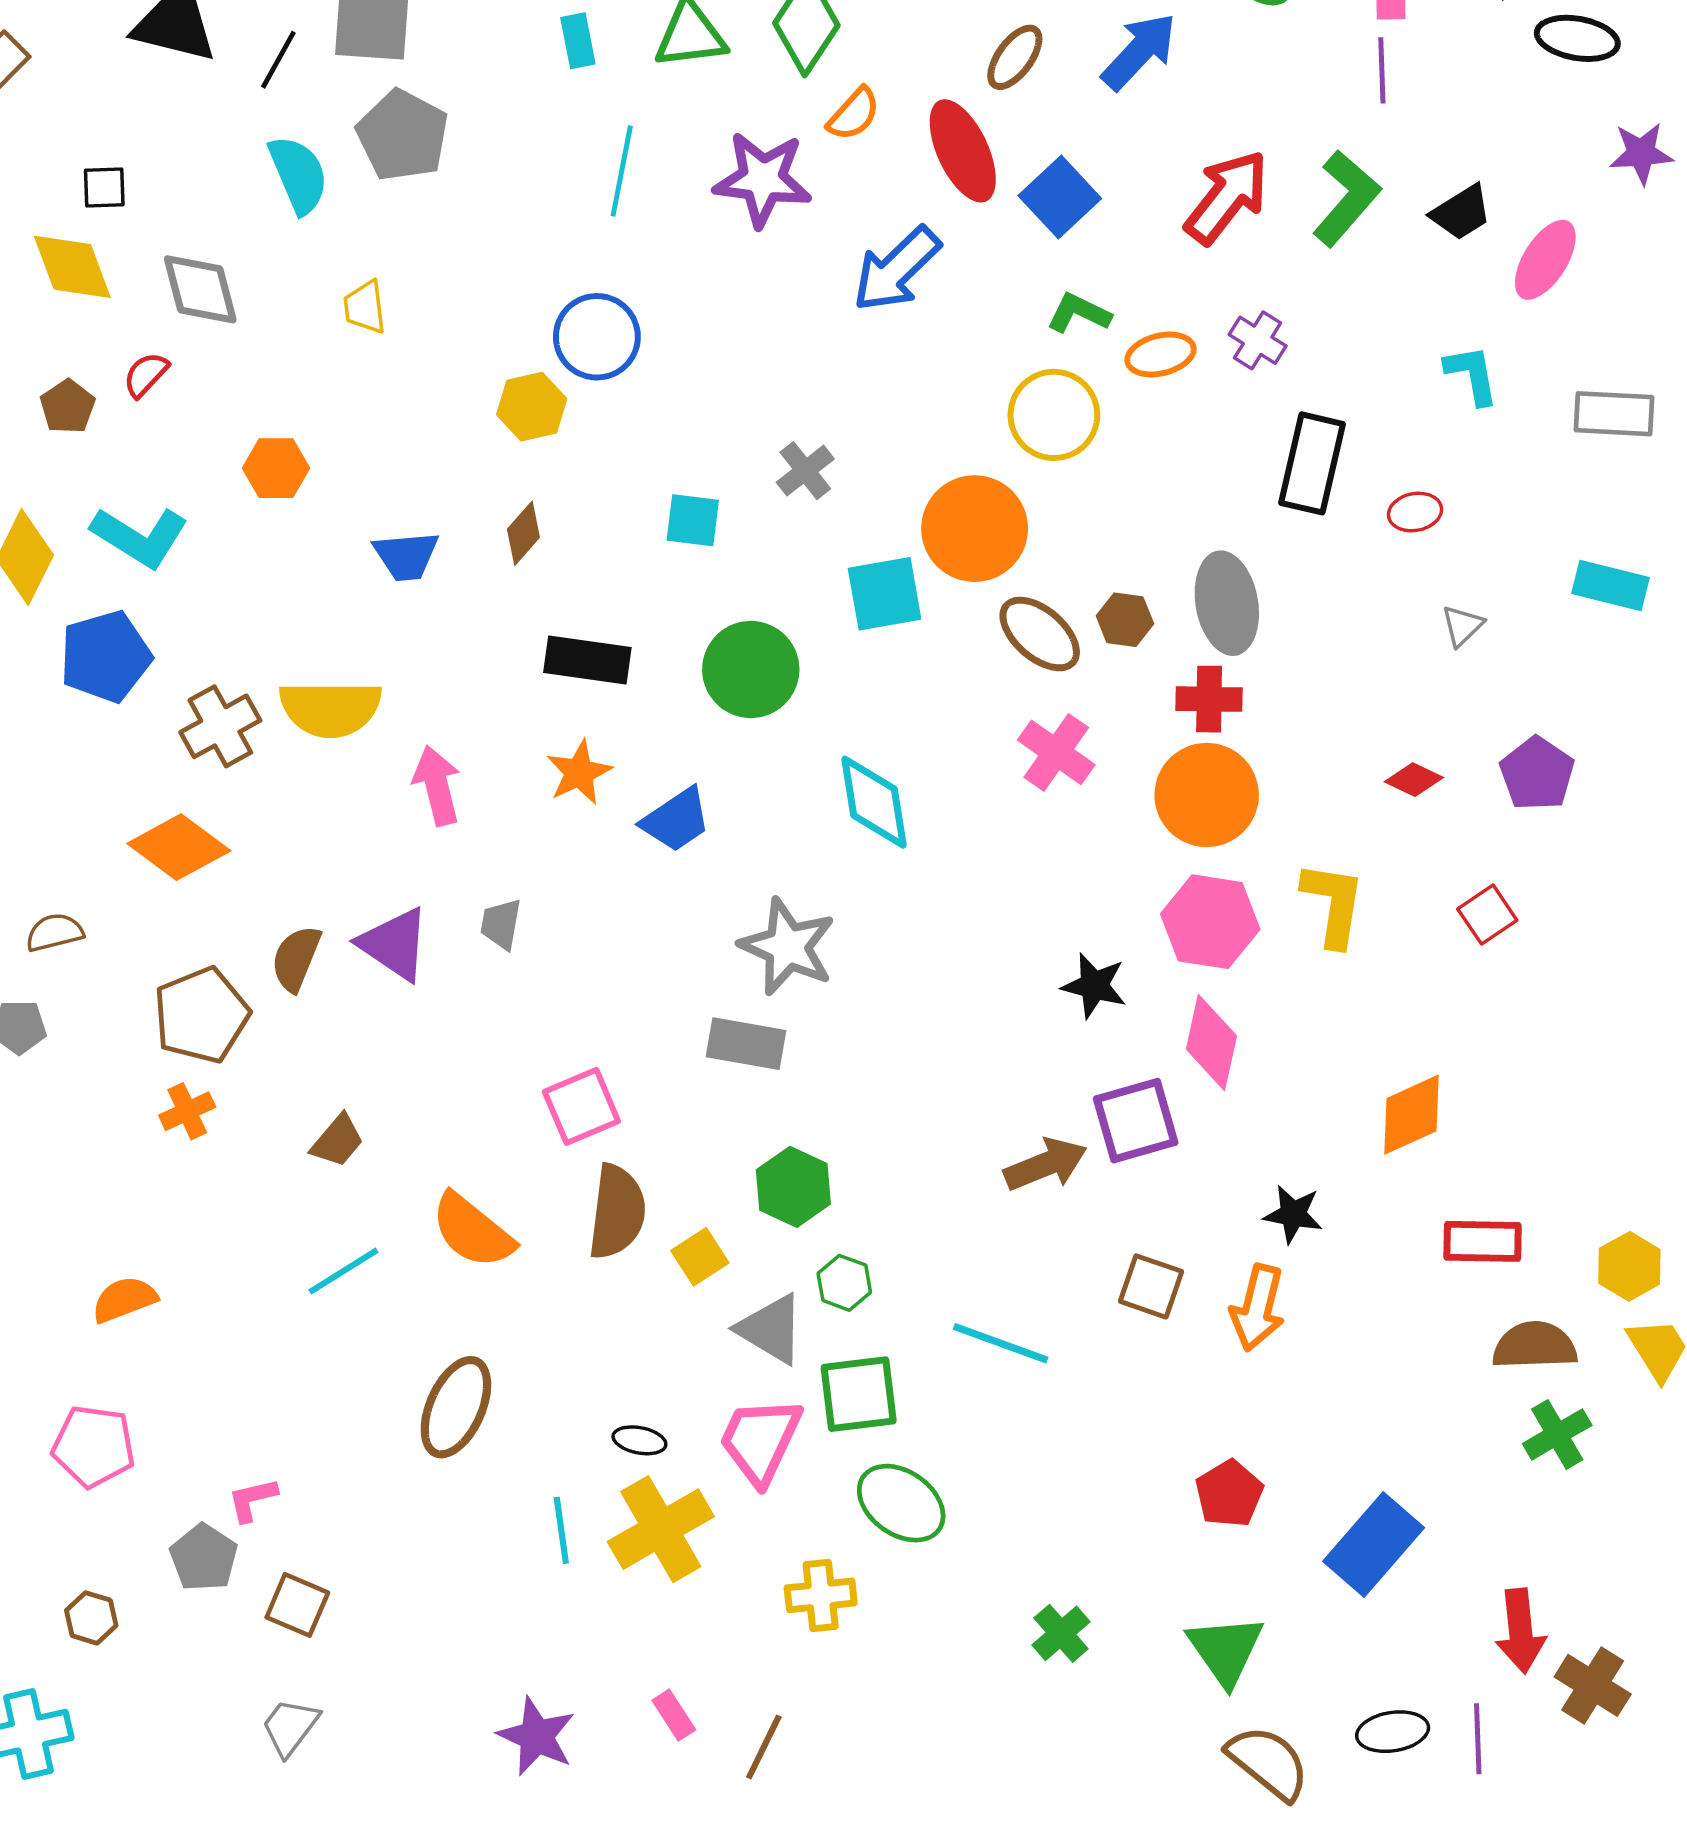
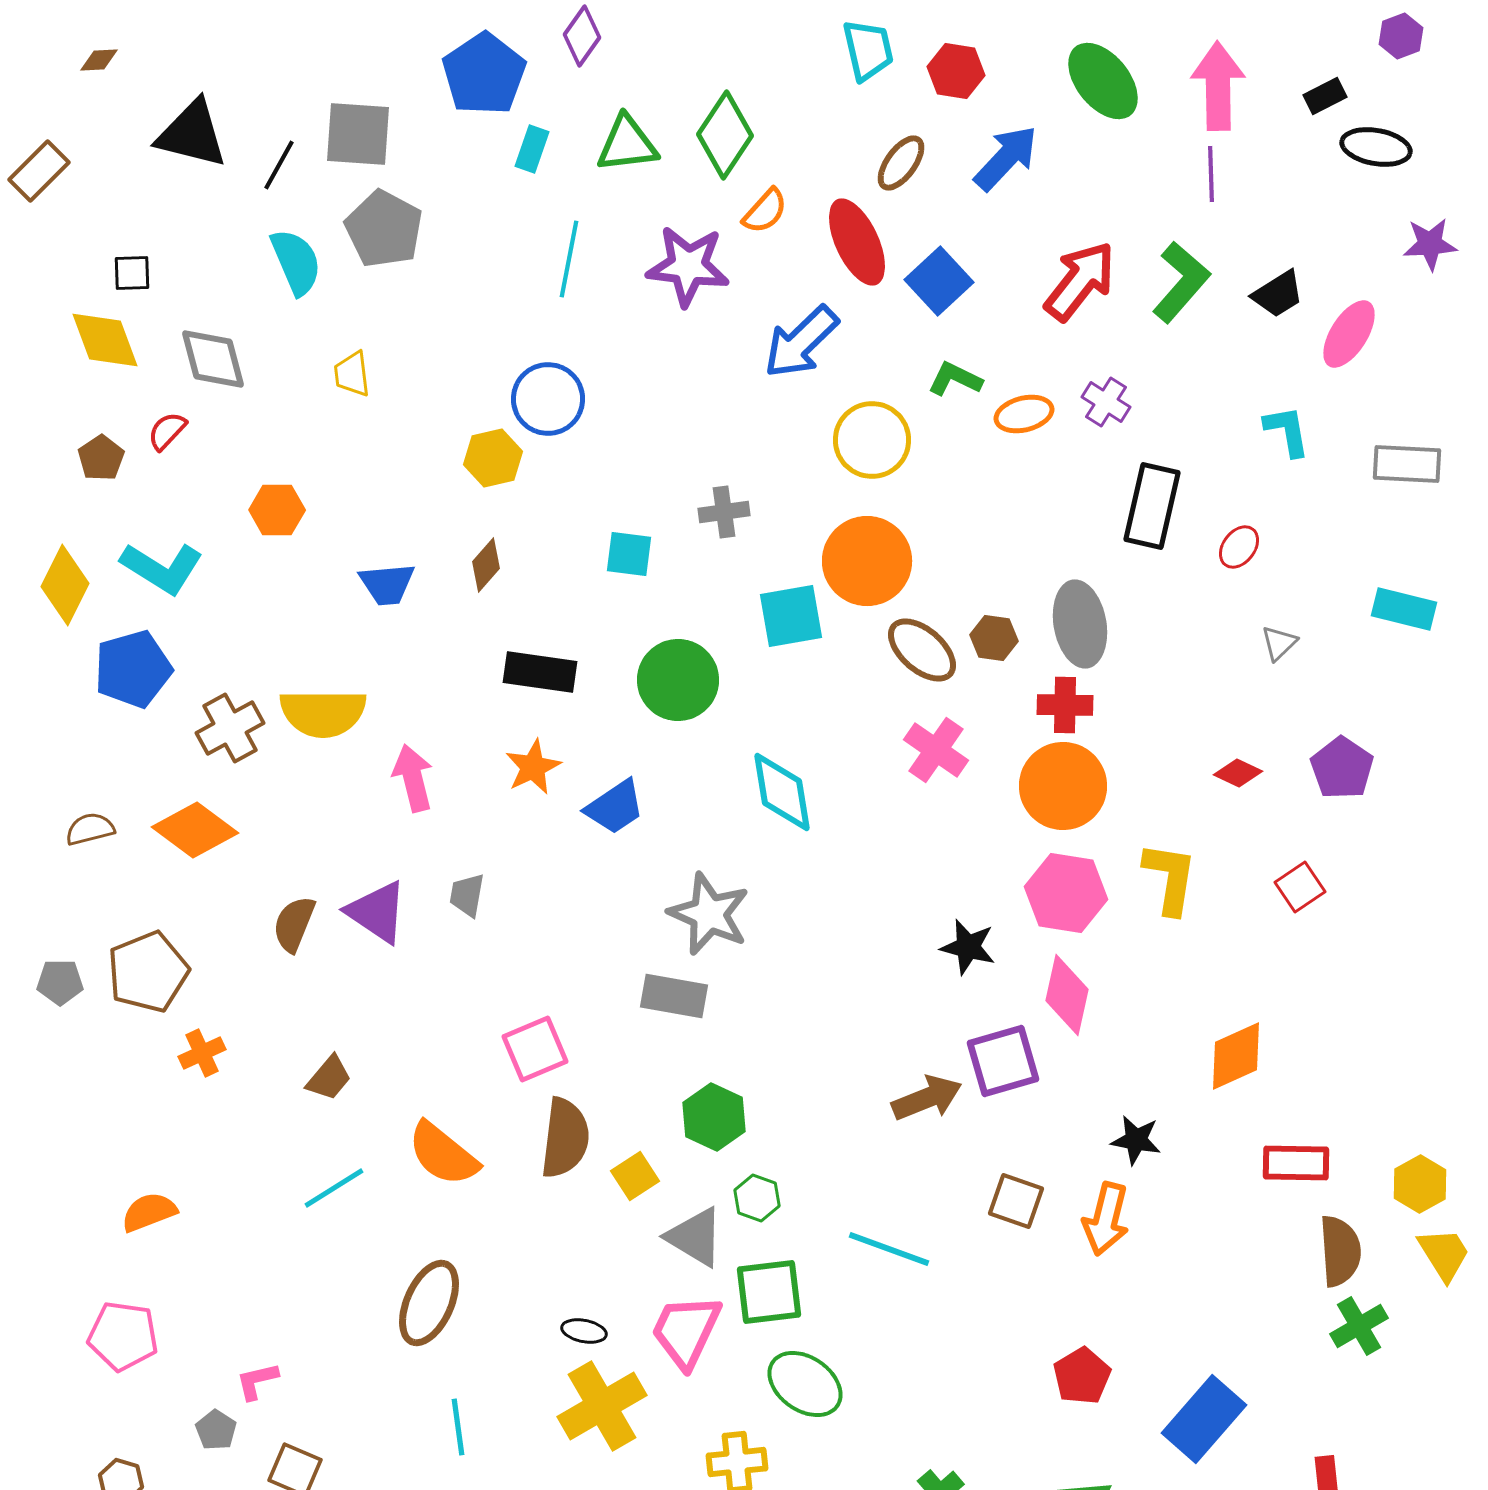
cyan rectangle: (578, 41) -> (532, 149), turned 30
yellow circle: (1054, 415) -> (872, 440), moved
gray cross: (805, 471) -> (724, 512), turned 30
red ellipse: (1415, 512) -> (1239, 547), turned -42
brown semicircle: (55, 932) -> (90, 829), moved
brown pentagon: (201, 1015) -> (148, 972), moved
brown semicircle: (1535, 1346) -> (1340, 1251), turned 88
cyan line: (561, 1530) -> (458, 1427), moved
gray pentagon: (204, 1558) -> (216, 1430), size x0.7

